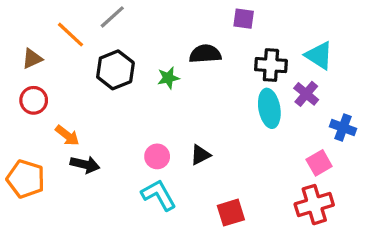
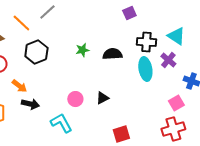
purple square: (244, 19) -> (129, 13), turned -32
black semicircle: (205, 54) -> (112, 54), moved
black hexagon: (115, 70) -> (36, 52), moved
cyan L-shape: (159, 195) -> (61, 123), moved

